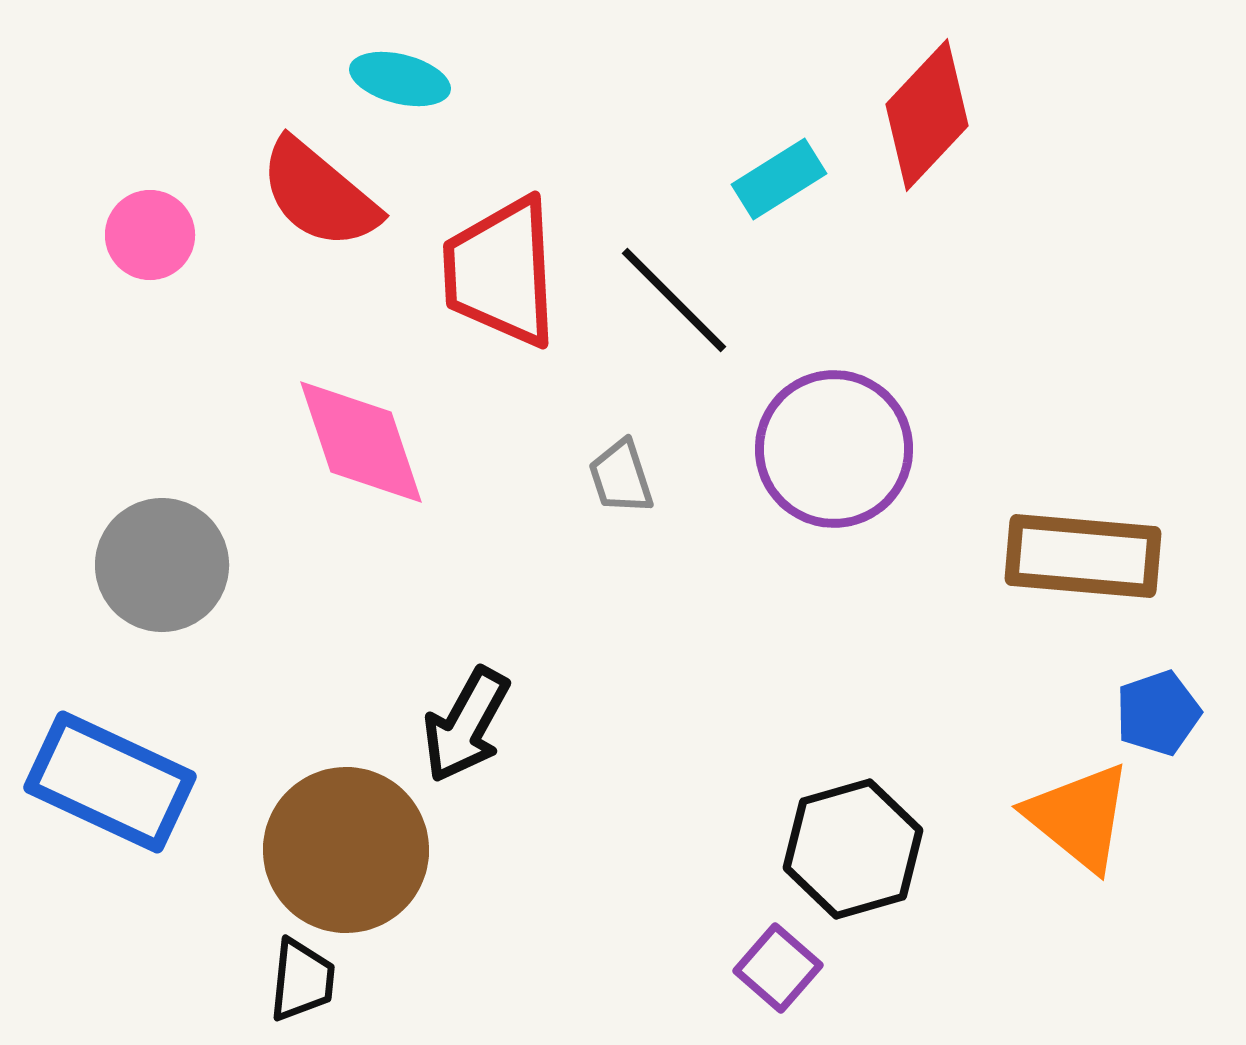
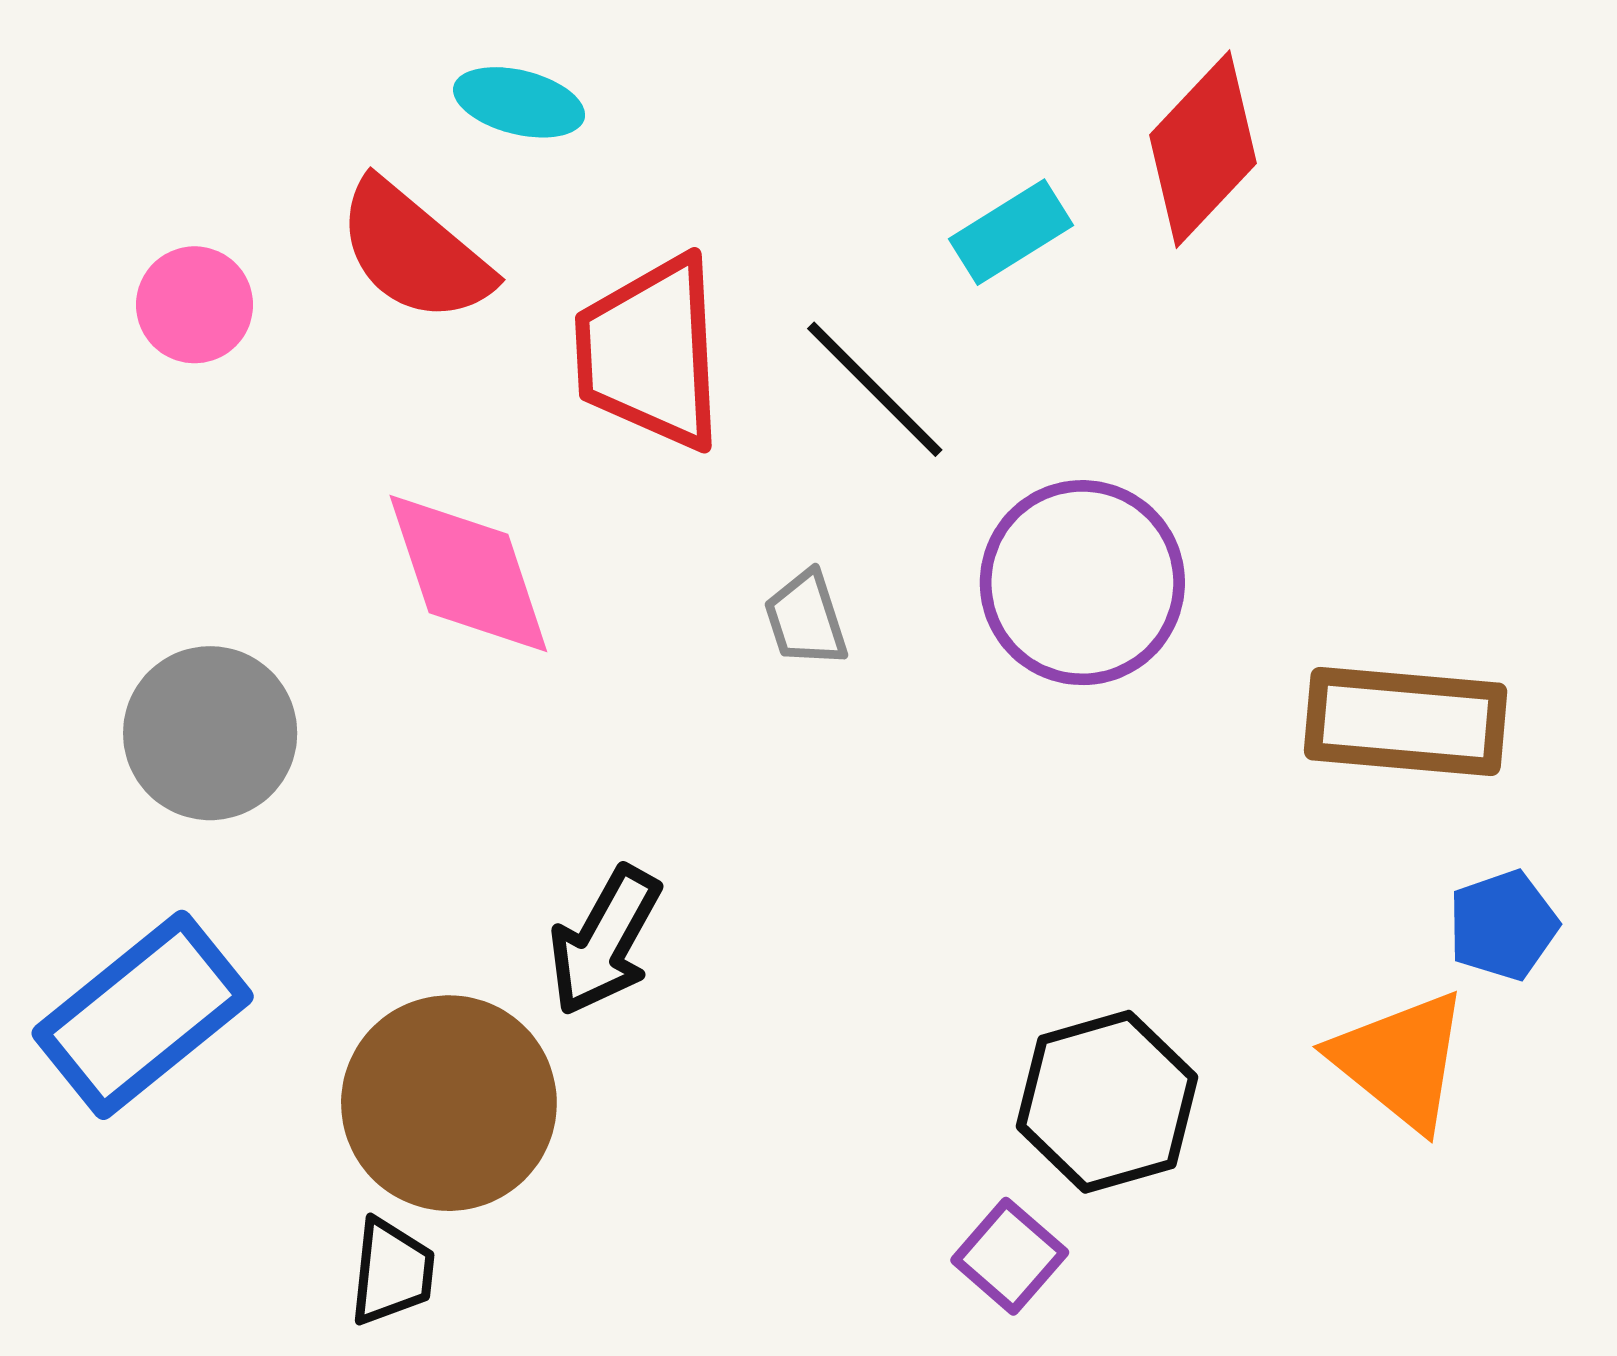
blue rectangle: (110, 782) -> (143, 1015), turned -64

